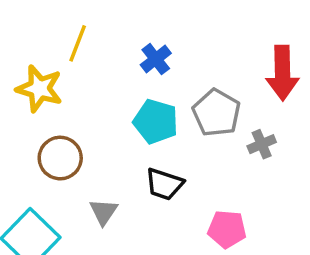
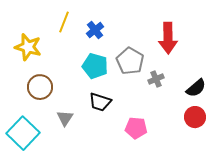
yellow line: (78, 43) -> (64, 22), moved

